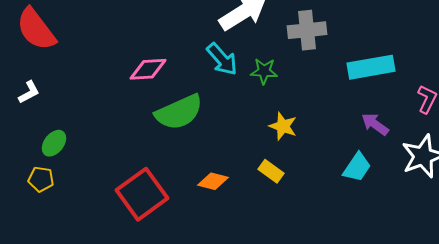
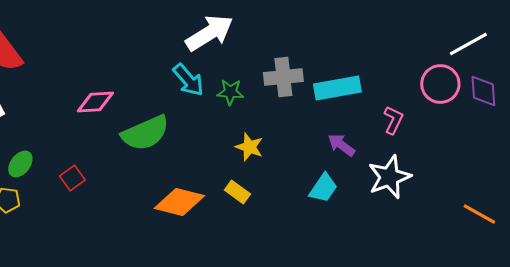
gray cross: (307, 30) -> (283, 77), moved
pink diamond: (148, 69) -> (95, 102), moved
orange diamond: (213, 181) -> (179, 202), size x1.6
red square: (142, 194) -> (72, 178), moved, size x0.5

